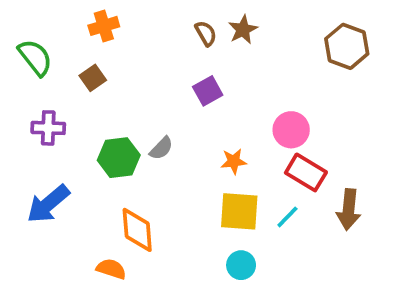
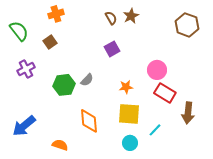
purple cross: (48, 128) -> (26, 69), turned -30
blue arrow: (48, 204) -> (24, 126), moved
cyan line: (287, 217) -> (155, 130), moved
orange diamond: (137, 230) -> (89, 121), moved

